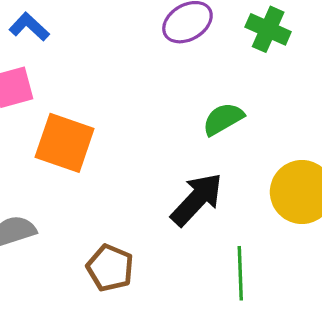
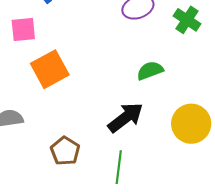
orange square: (65, 143) -> (50, 69), turned 33
green line: (240, 273) -> (119, 167), moved

